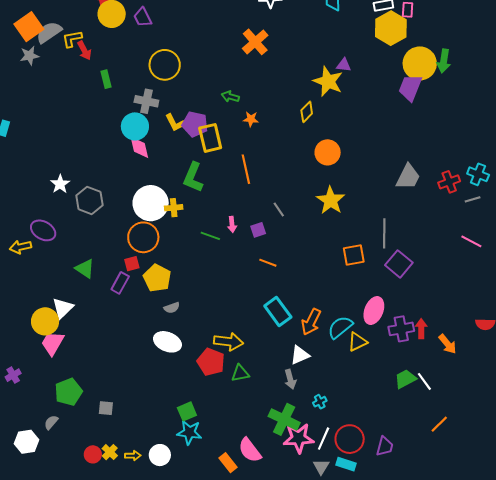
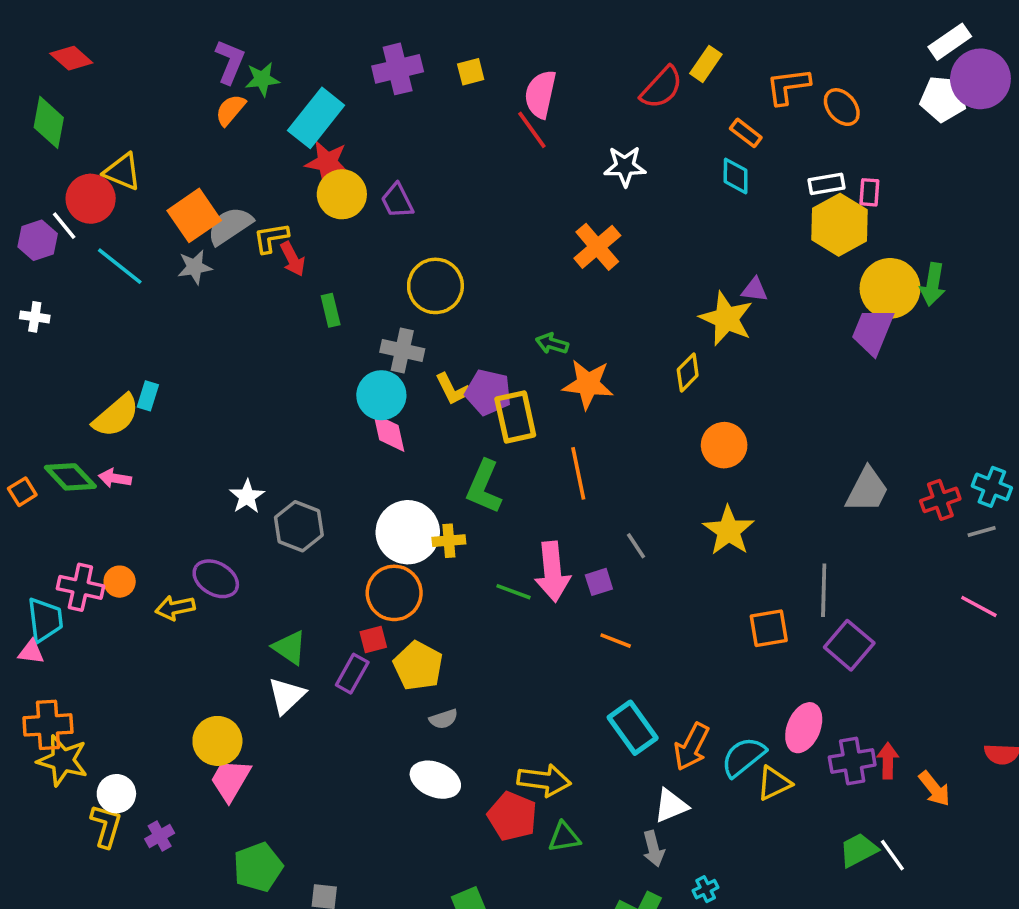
orange star: (251, 119) -> (588, 384), size x1.8
pink arrow: (232, 224) -> (553, 572), size x2.0
white triangle: (63, 308) -> (286, 696), moved

